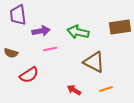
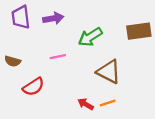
purple arrow: (41, 31) -> (53, 18), moved
green arrow: (78, 32) -> (90, 37), turned -45
orange line: (106, 89) -> (108, 103), moved

